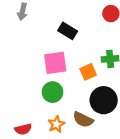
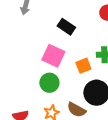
pink square: (55, 63) -> (53, 56), turned 30

